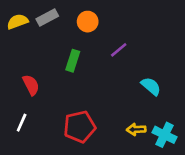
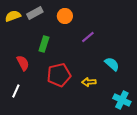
green rectangle: (73, 61) -> (44, 44), moved
red pentagon: (80, 127) -> (59, 75), moved
yellow arrow: (136, 129) -> (89, 82), moved

